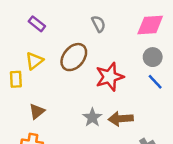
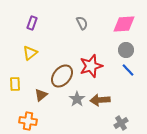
purple rectangle: (37, 24) -> (32, 23), turned 72
brown ellipse: (74, 57) -> (62, 76), moved
yellow rectangle: (16, 79) -> (15, 84), moved
brown triangle: (37, 111) -> (41, 95), moved

